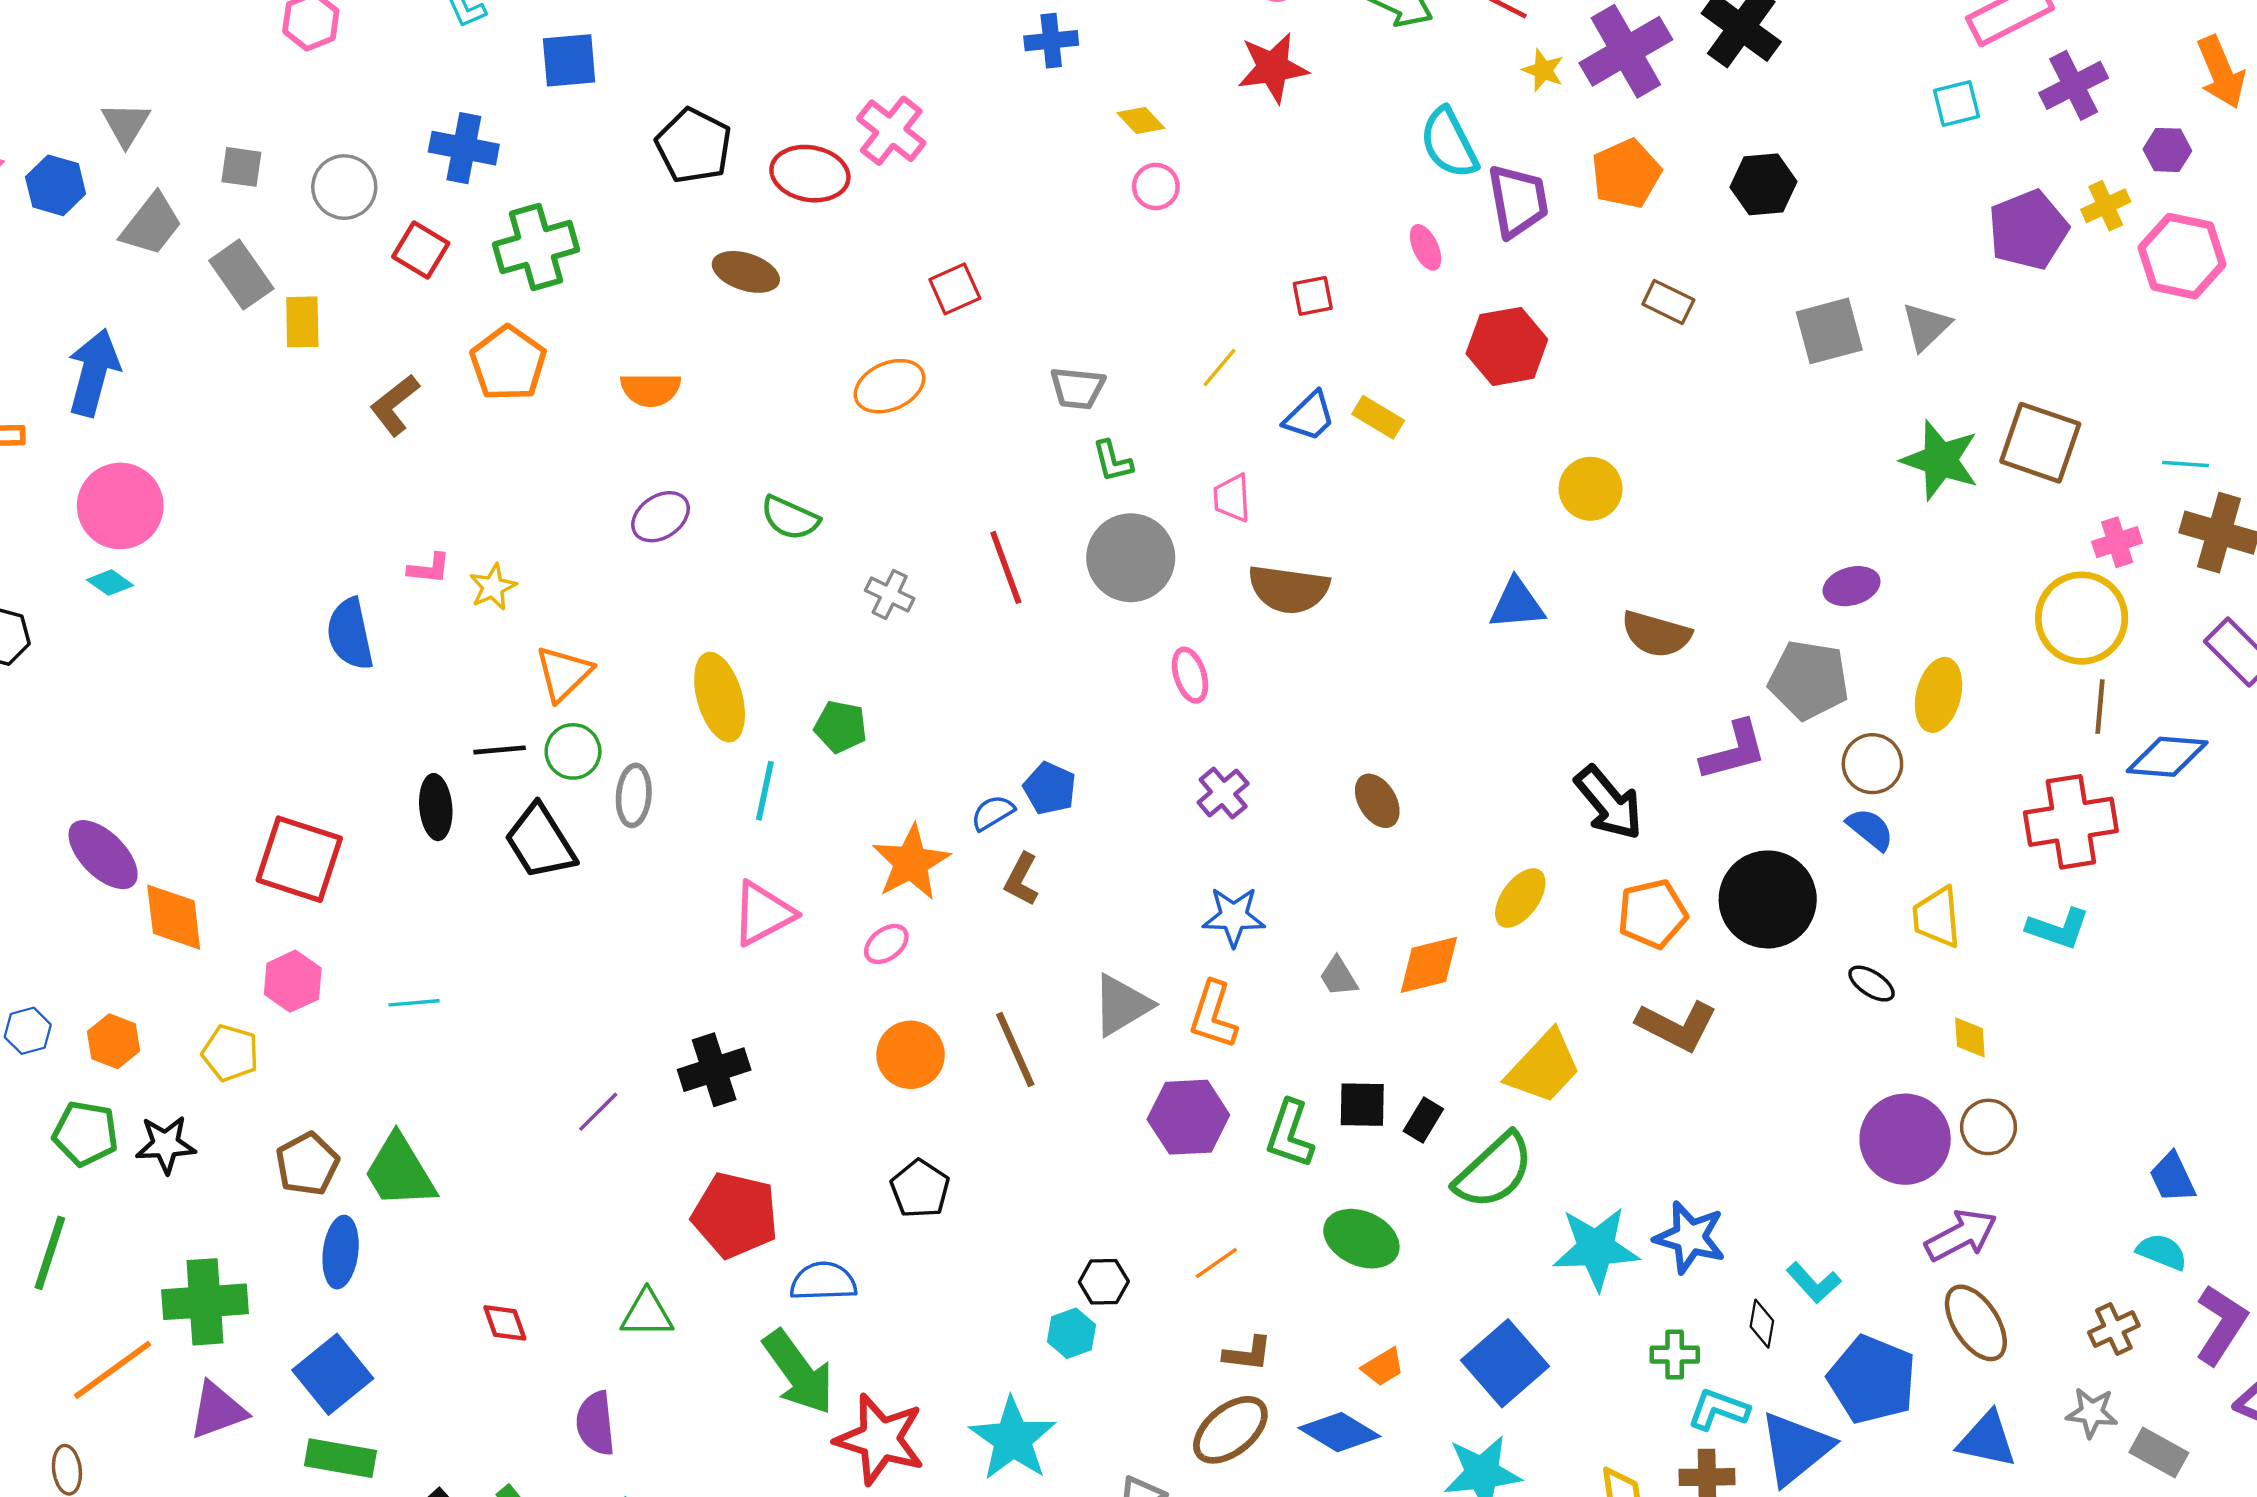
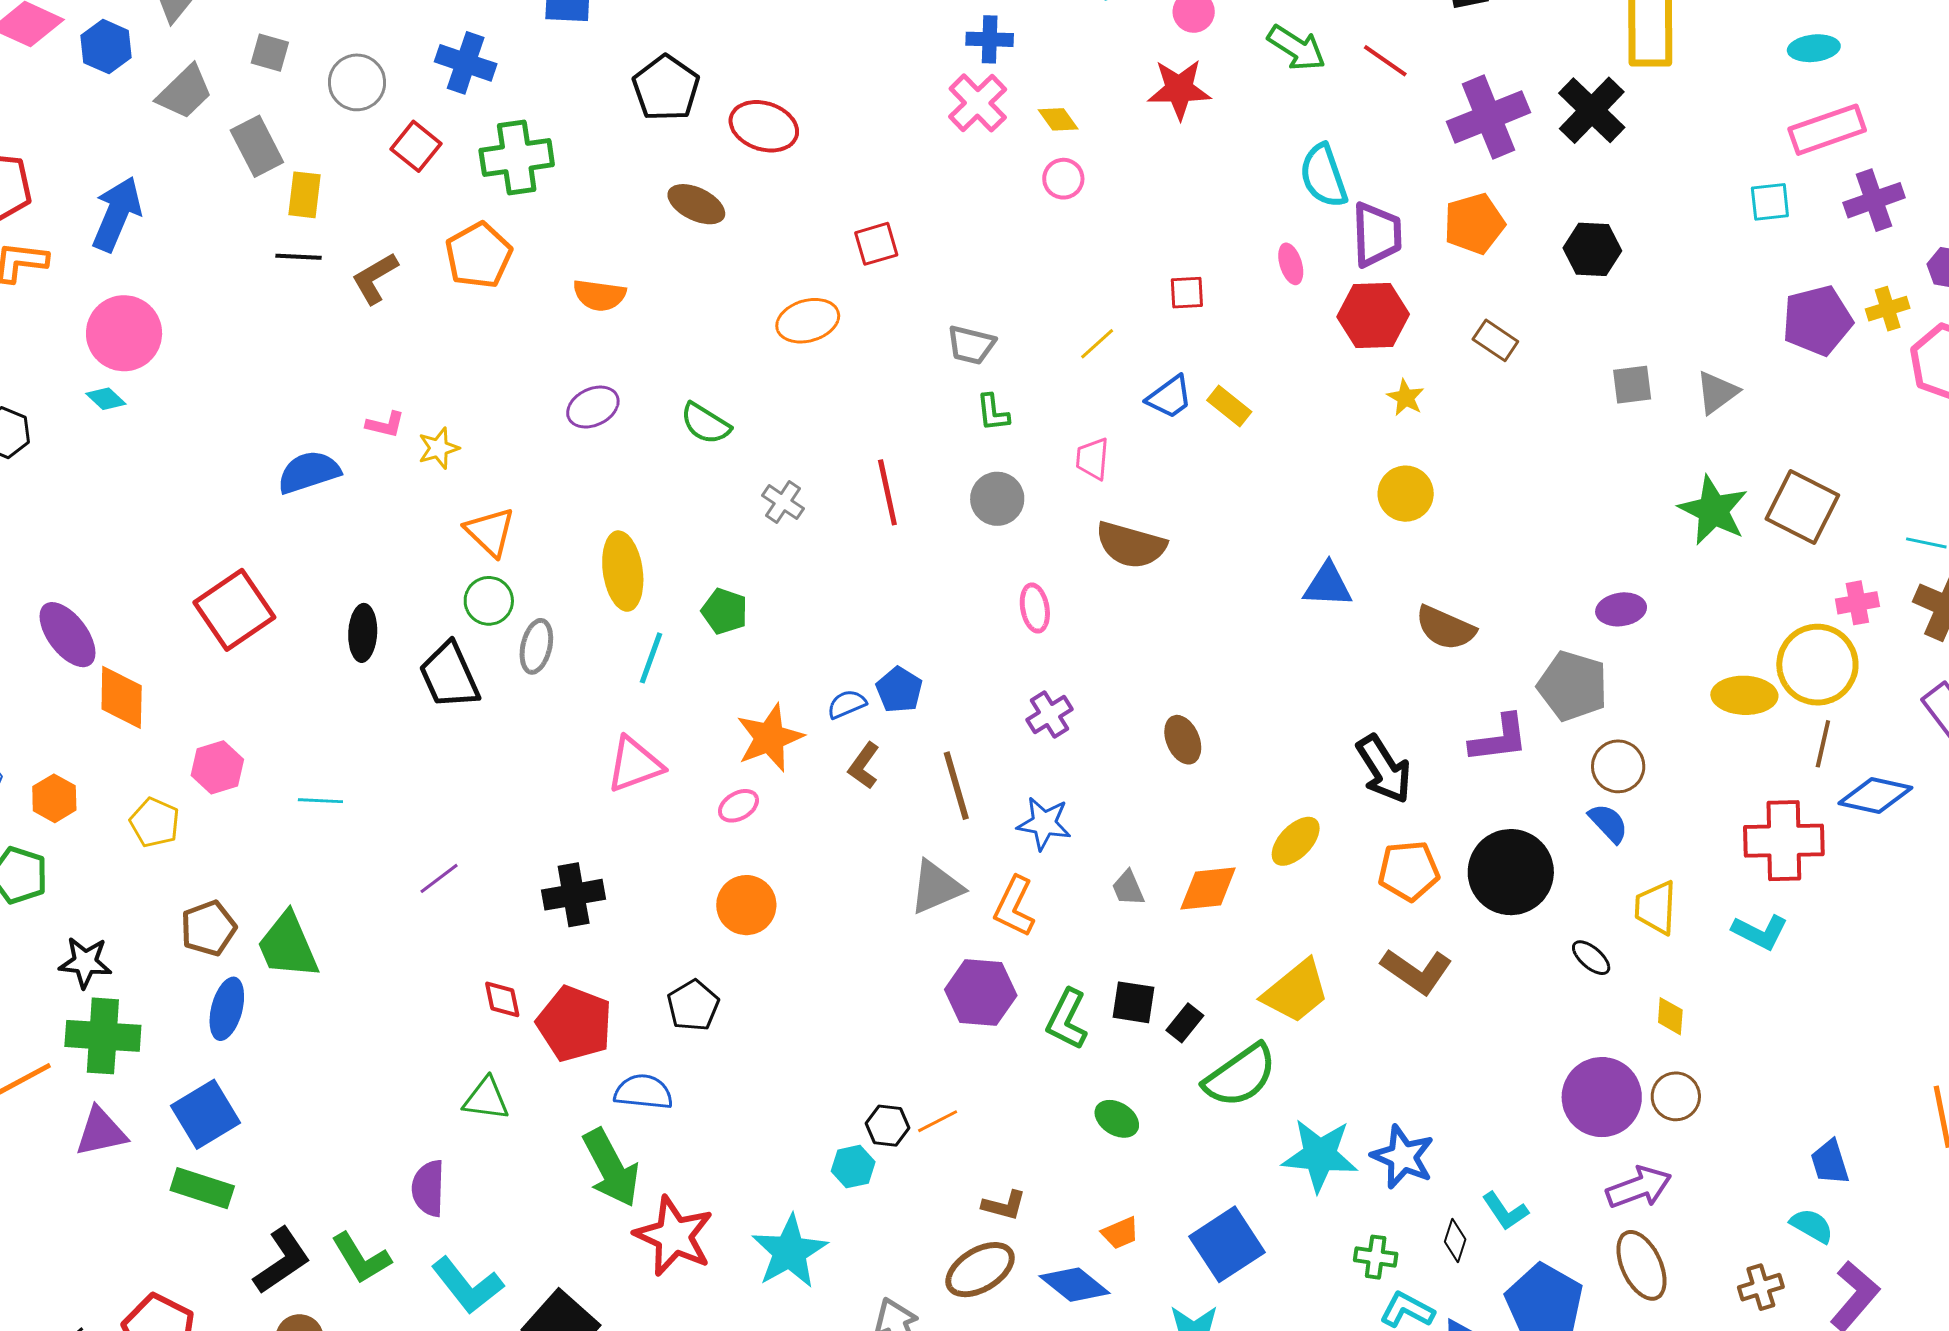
yellow star: (1543, 70) -> (1406, 398), moved
pink cross: (891, 131) -> (978, 103), moved
gray square: (1829, 331) -> (1632, 385), size x0.7
red hexagon: (1507, 346) -> (1373, 315), moved
gray circle: (1131, 558) -> (997, 499), size x0.7
blue semicircle: (350, 634) -> (309, 472), turned 76
orange triangle: (564, 673) -> (490, 532), turned -40
yellow ellipse: (1939, 695) -> (1744, 695), moved, turned 70
black line: (500, 750) -> (298, 257), moved
red square: (299, 859) -> (234, 610), moved, turned 30
brown line: (1015, 1050) -> (956, 786), moved
purple line: (598, 1112) -> (439, 878), moved
black star: (166, 1145) -> (85, 962), moved
black pentagon: (920, 1189) -> (693, 1005), moved
green ellipse: (1361, 1239) -> (1117, 1119), size x0.7
orange line: (1216, 1263) -> (938, 1121), moved
red diamond: (505, 1323) -> (502, 999), moved

